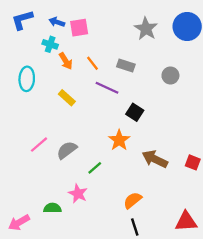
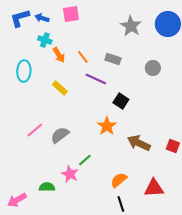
blue arrow: (57, 22) -> (42, 18), moved
pink square: (79, 28) -> (71, 14), moved
green line: (95, 168) -> (85, 160), moved
red triangle: (186, 221) -> (154, 188), moved

